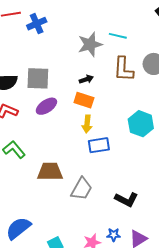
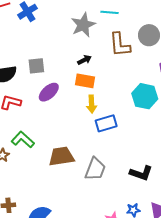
gray square: (38, 78) -> (36, 66), size x0.7

